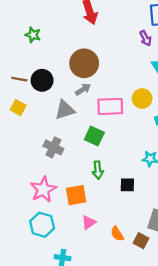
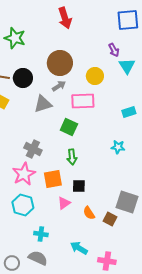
green star: (33, 35) -> (15, 38), size x1.5
purple arrow: (146, 38) -> (114, 50), moved
yellow circle: (142, 99) -> (95, 76), moved
gray cross: (53, 147) -> (33, 149), moved
black square: (127, 185) -> (79, 186), moved

